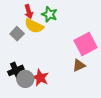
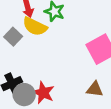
brown triangle: (79, 65) -> (95, 89), moved, turned 32

